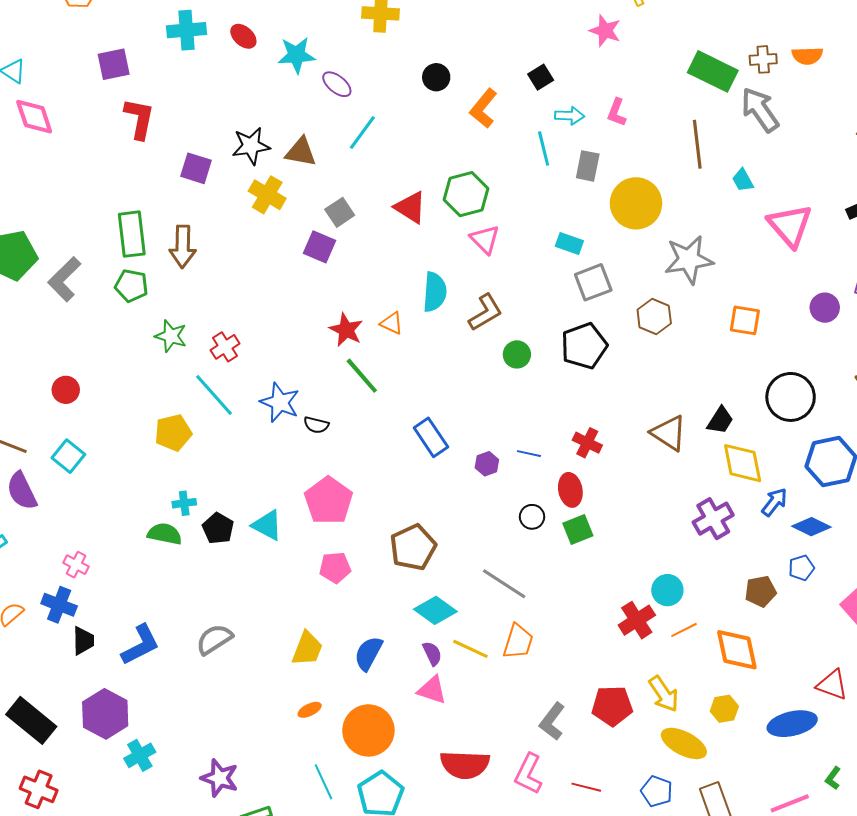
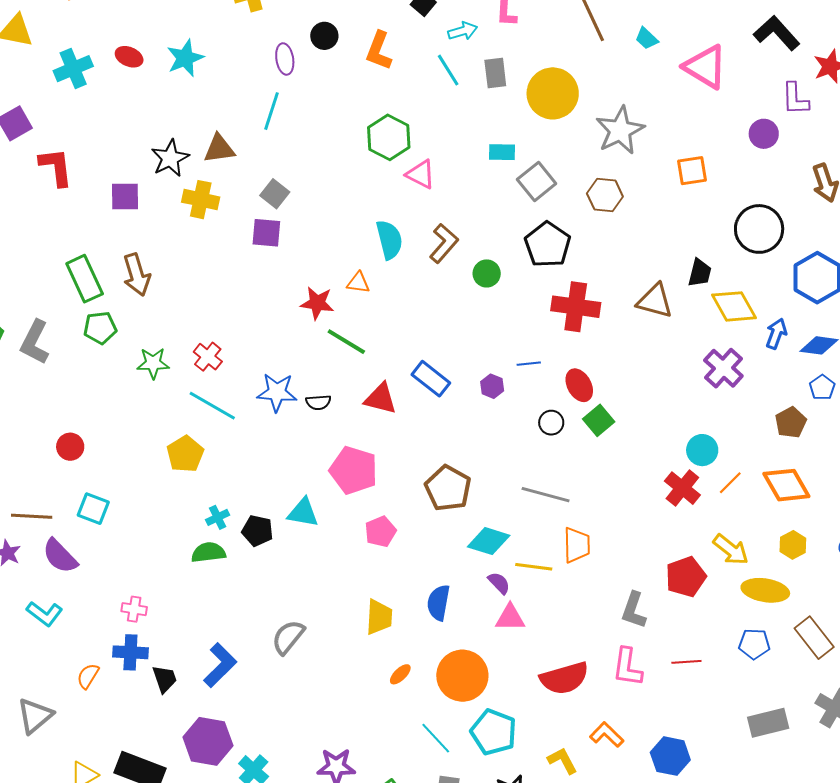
purple ellipse: (337, 84) -> (285, 59), moved, turned 60
red triangle: (410, 207) -> (381, 399), moved
red cross: (587, 443) -> (576, 307), moved, size x1.6

